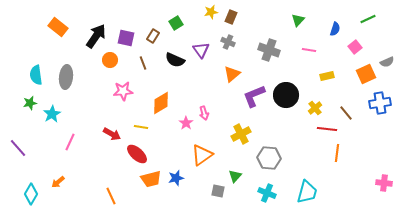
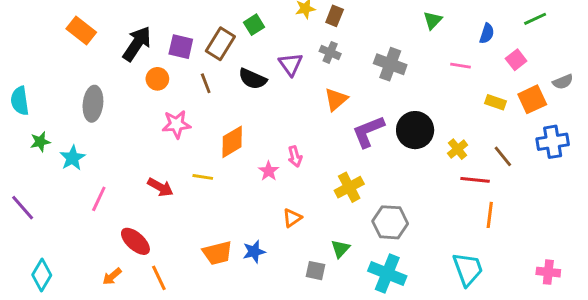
brown rectangle: (153, 36) -> (220, 44), size x1.5
pink line: (309, 50) -> (460, 66), moved
cyan semicircle: (36, 75) -> (20, 101), moved
yellow rectangle: (327, 76) -> (496, 102), moved, turned 32
red ellipse: (137, 154) -> (135, 241), moved
orange triangle: (202, 155) -> (292, 218), size x0.6
orange arrow: (58, 182) -> (112, 276), moved
pink cross: (384, 183) -> (548, 272), moved
cyan trapezoid: (307, 192) -> (468, 269), moved, turned -35
cyan cross: (267, 193) -> (387, 274), size x1.4

